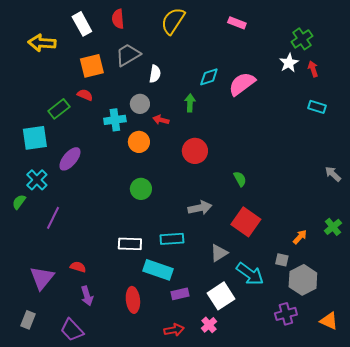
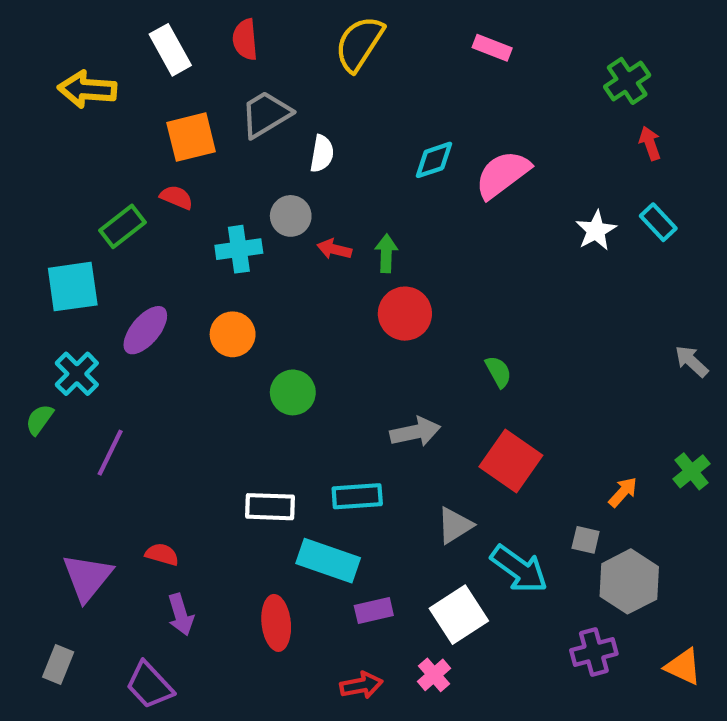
white star: (289, 63) -> (596, 230), moved
green arrow: (190, 103) -> (386, 253), moved
cyan rectangle: (317, 107) -> (658, 222), turned 30
orange circle: (139, 142) -> (233, 334), moved

